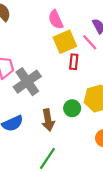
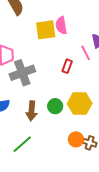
yellow square: (65, 42) -> (46, 30), moved

